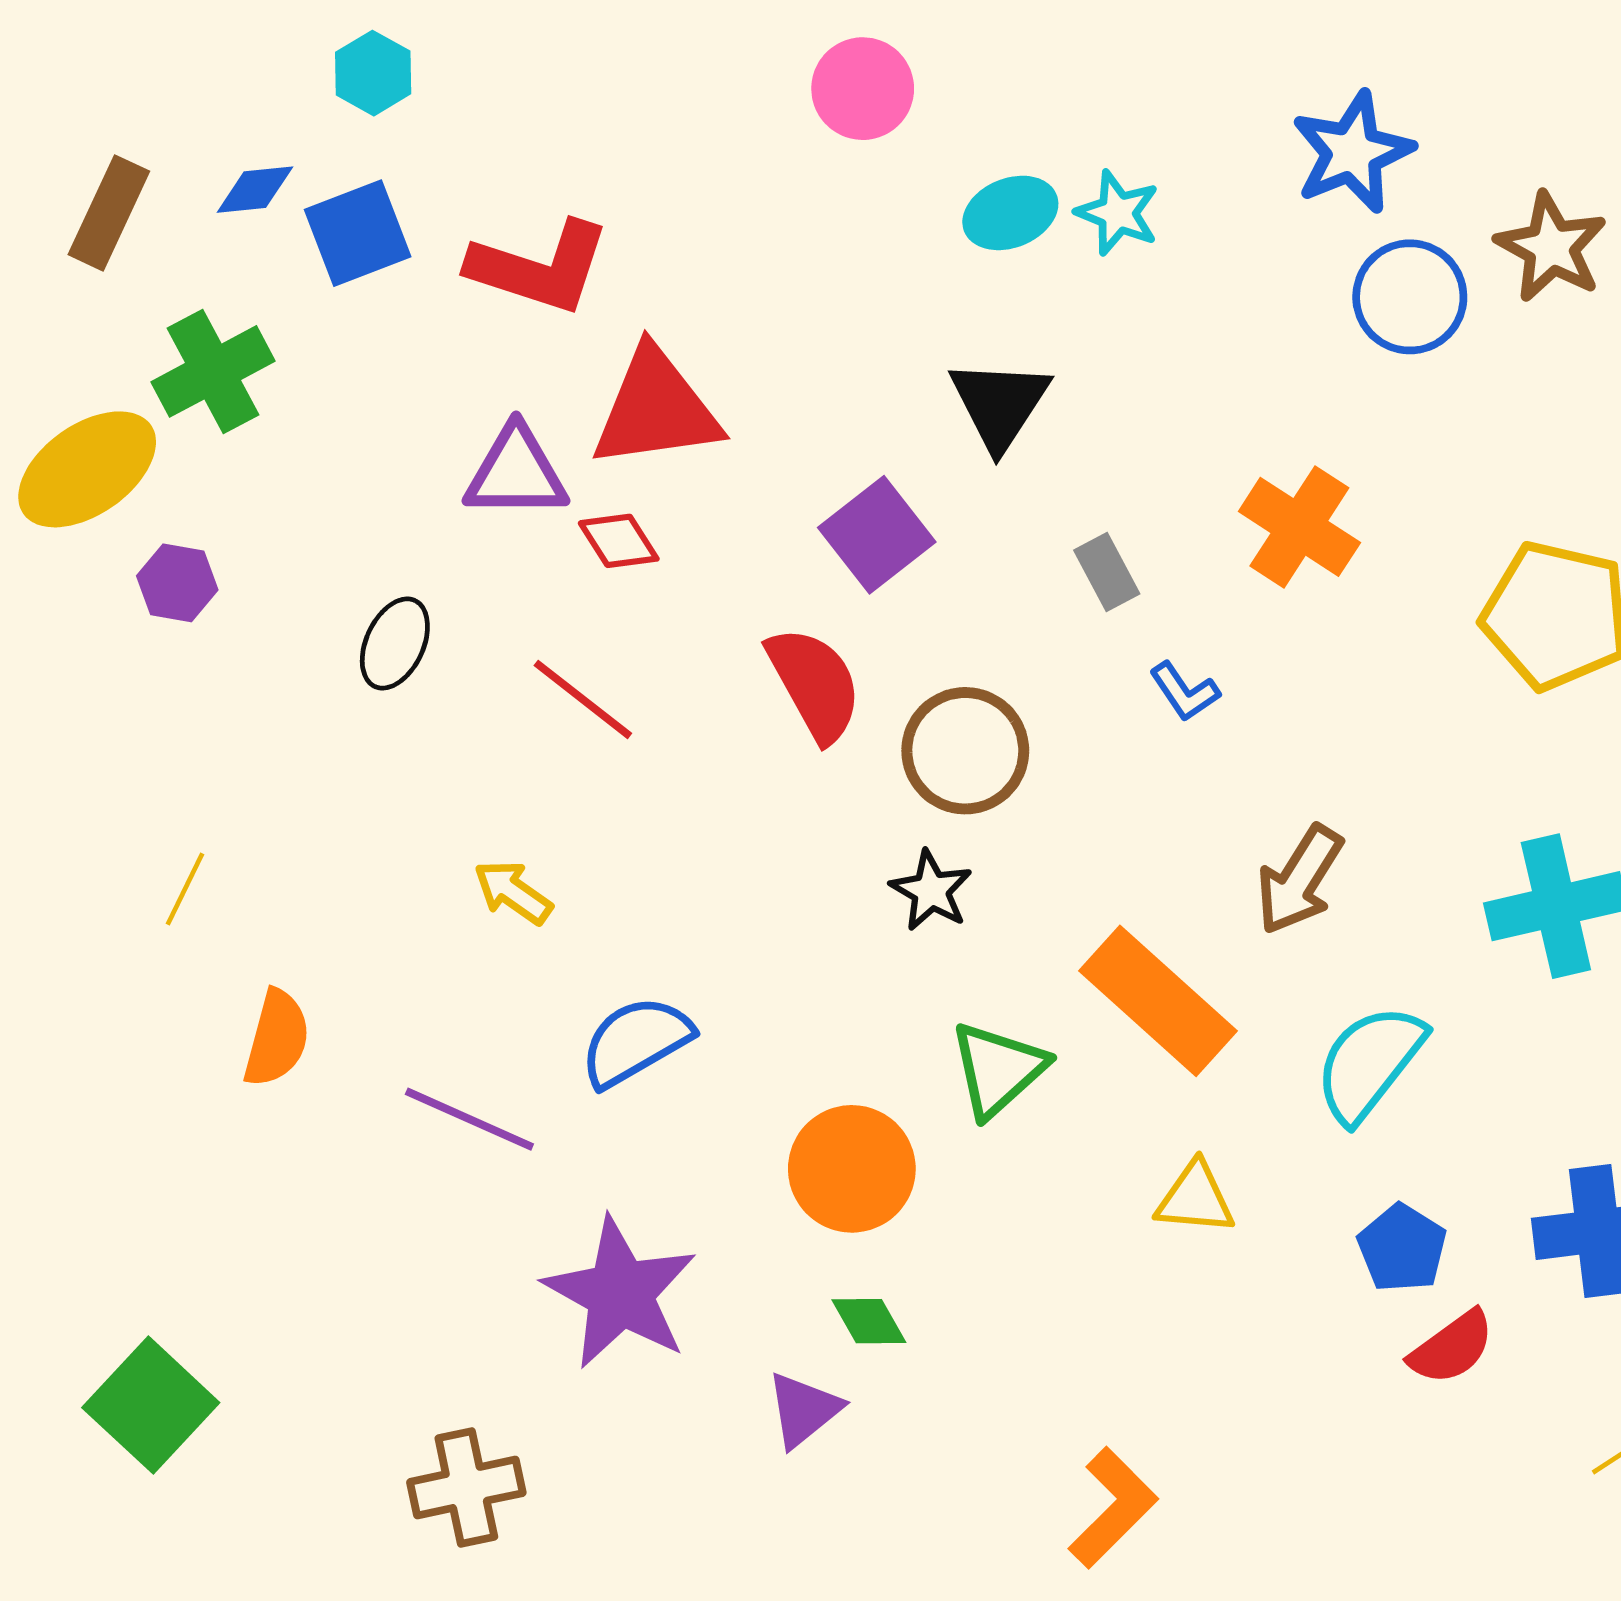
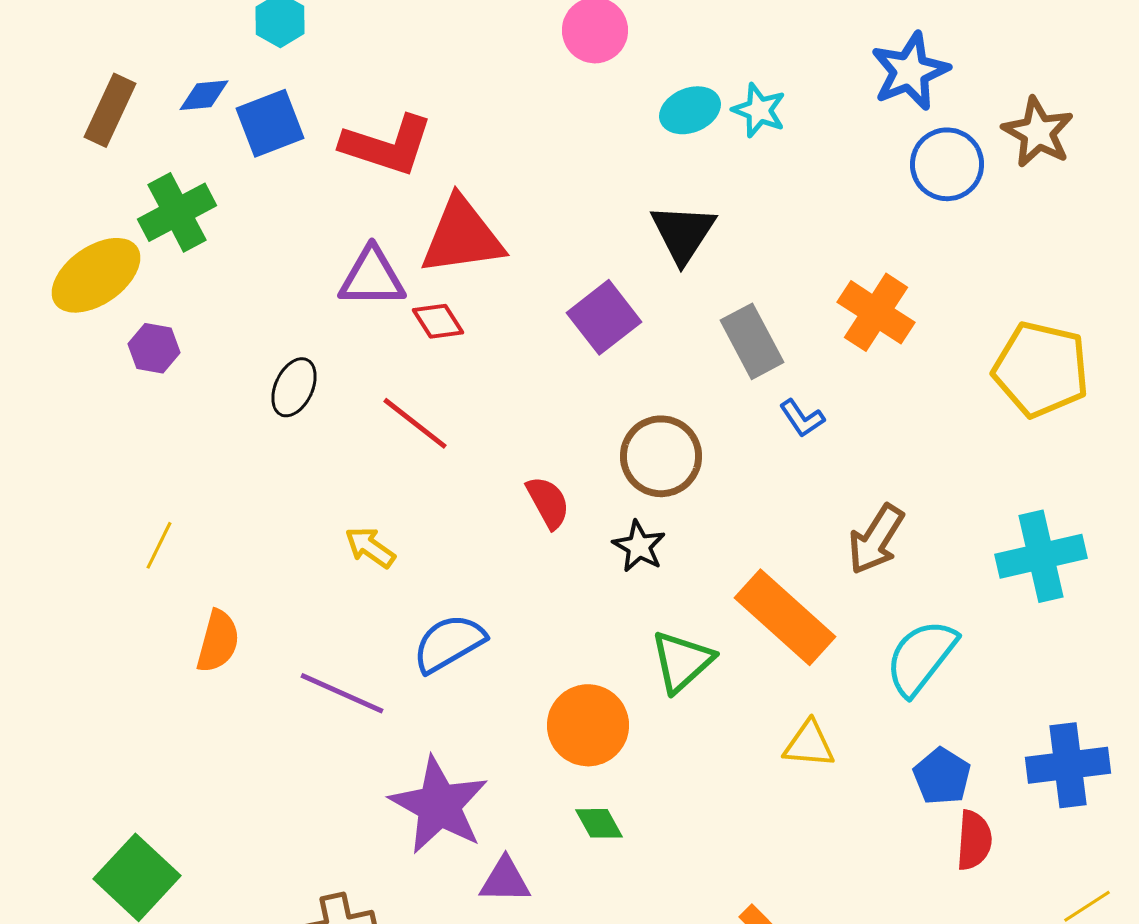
gray rectangle: (1107, 572) -> (752, 341), size x1.5
red semicircle: (815, 684) -> (548, 502), moved, size x0.7
red semicircle: (1452, 1348) -> (974, 840), turned -50
purple triangle: (804, 1410) -> (505, 880), moved, turned 40

